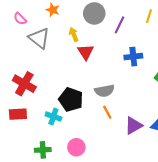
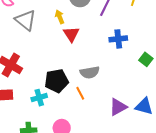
black pentagon: (71, 99) -> (57, 81), turned -30
orange line: (107, 112) -> (80, 93), moved
cyan cross: (53, 116) -> (39, 98), turned -35

